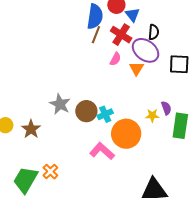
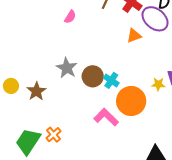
pink semicircle: (115, 59) -> (70, 17), moved
orange triangle: (136, 68) -> (134, 36), moved, turned 35
cyan cross: (105, 114) -> (111, 80), turned -35

